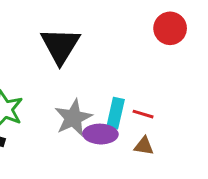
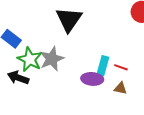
gray star: (73, 118) -> (52, 59), moved

